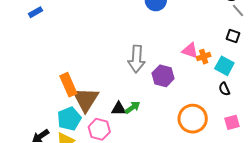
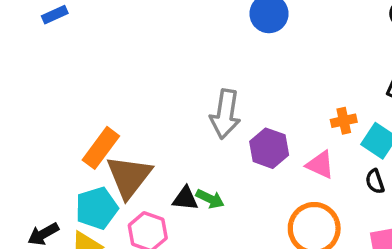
pink triangle: (190, 51) -> (320, 165), moved
orange rectangle: (68, 85) -> (101, 148), turned 55
green arrow: (133, 108) -> (210, 199), turned 56

